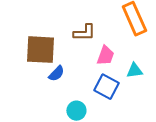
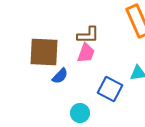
pink trapezoid: (105, 56) -> (86, 53), moved

